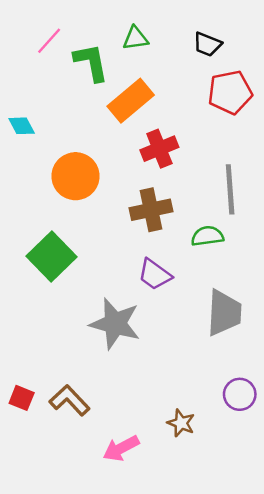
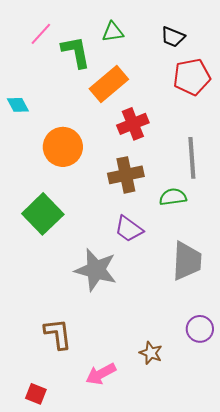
red square: (22, 398) -> (36, 394), moved
brown L-shape: (70, 400) -> (58, 334), turned 36

